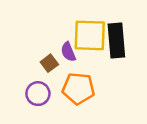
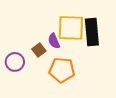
purple circle: (38, 94) -> (15, 62), moved

